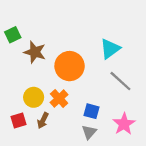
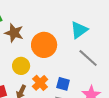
yellow circle: (34, 97) -> (21, 66), moved
orange cross: (59, 98) -> (40, 83), moved

